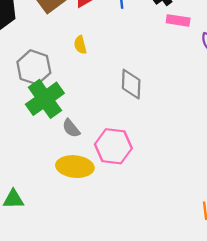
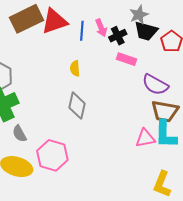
yellow semicircle: (80, 45) -> (75, 68), moved

